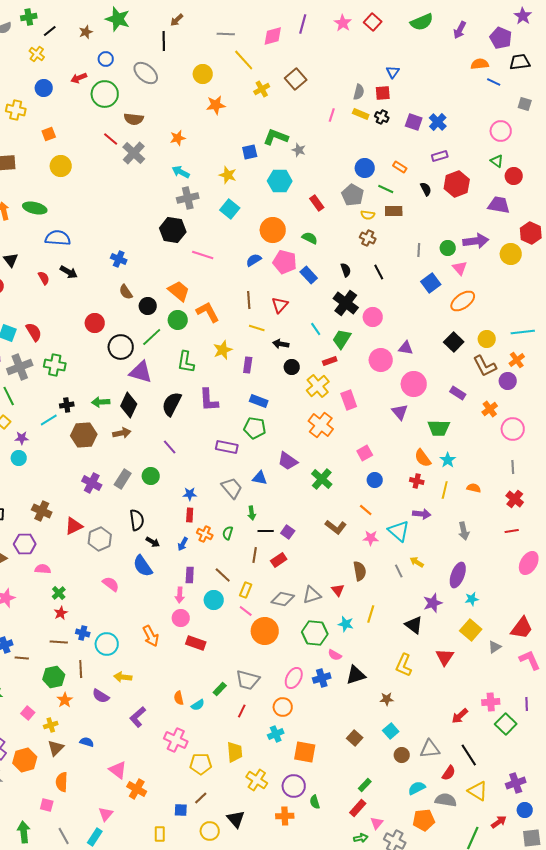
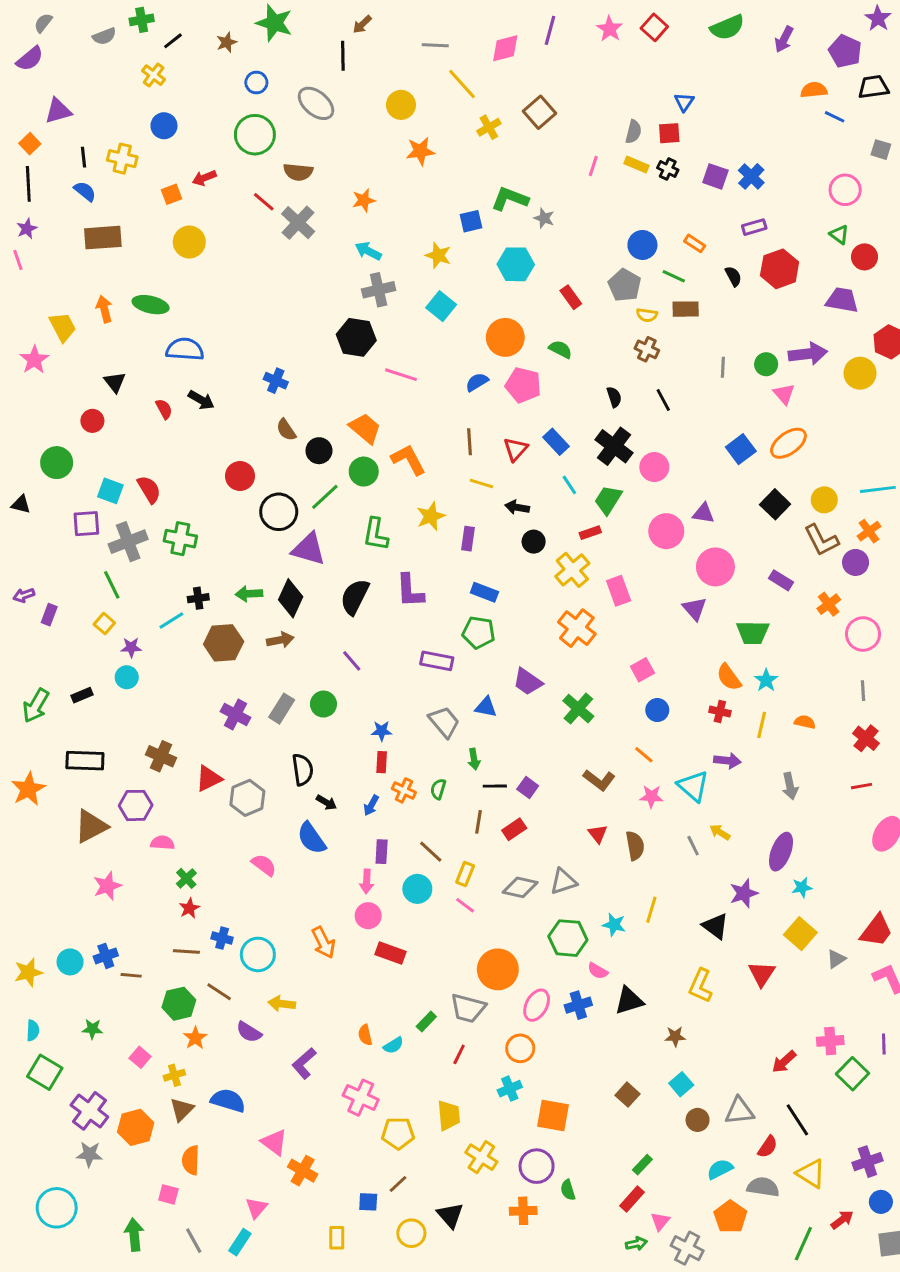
red arrow: (79, 78) -> (204, 178), moved
blue rectangle: (309, 275) -> (556, 442), moved
blue square: (431, 283) -> (741, 449), moved
red triangle: (338, 590) -> (598, 834), moved
orange circle: (265, 631) -> (498, 969), moved
brown line: (81, 669) -> (219, 992), turned -54
blue semicircle: (87, 742) -> (228, 1101), size x1.6
orange pentagon: (424, 820) -> (730, 1217), turned -30

